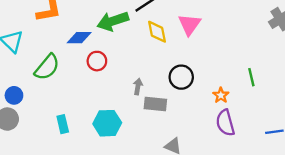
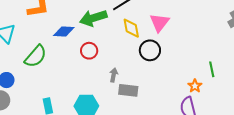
red circle: (97, 61) -> (89, 51), moved
black circle: (181, 77) -> (150, 50), moved
orange star: (221, 95) -> (195, 86), moved

